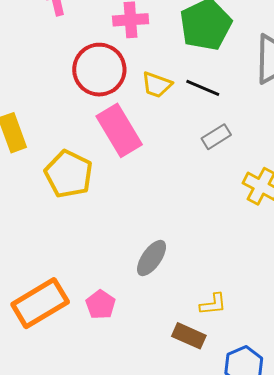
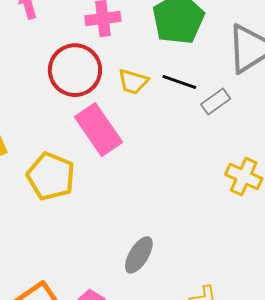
gray rectangle: (216, 137) -> (216, 101), moved

